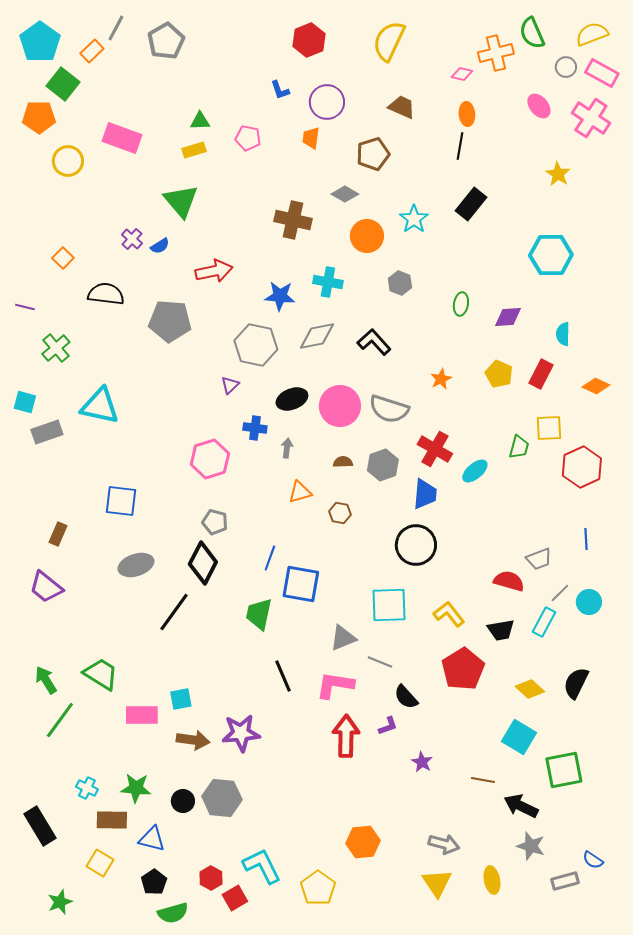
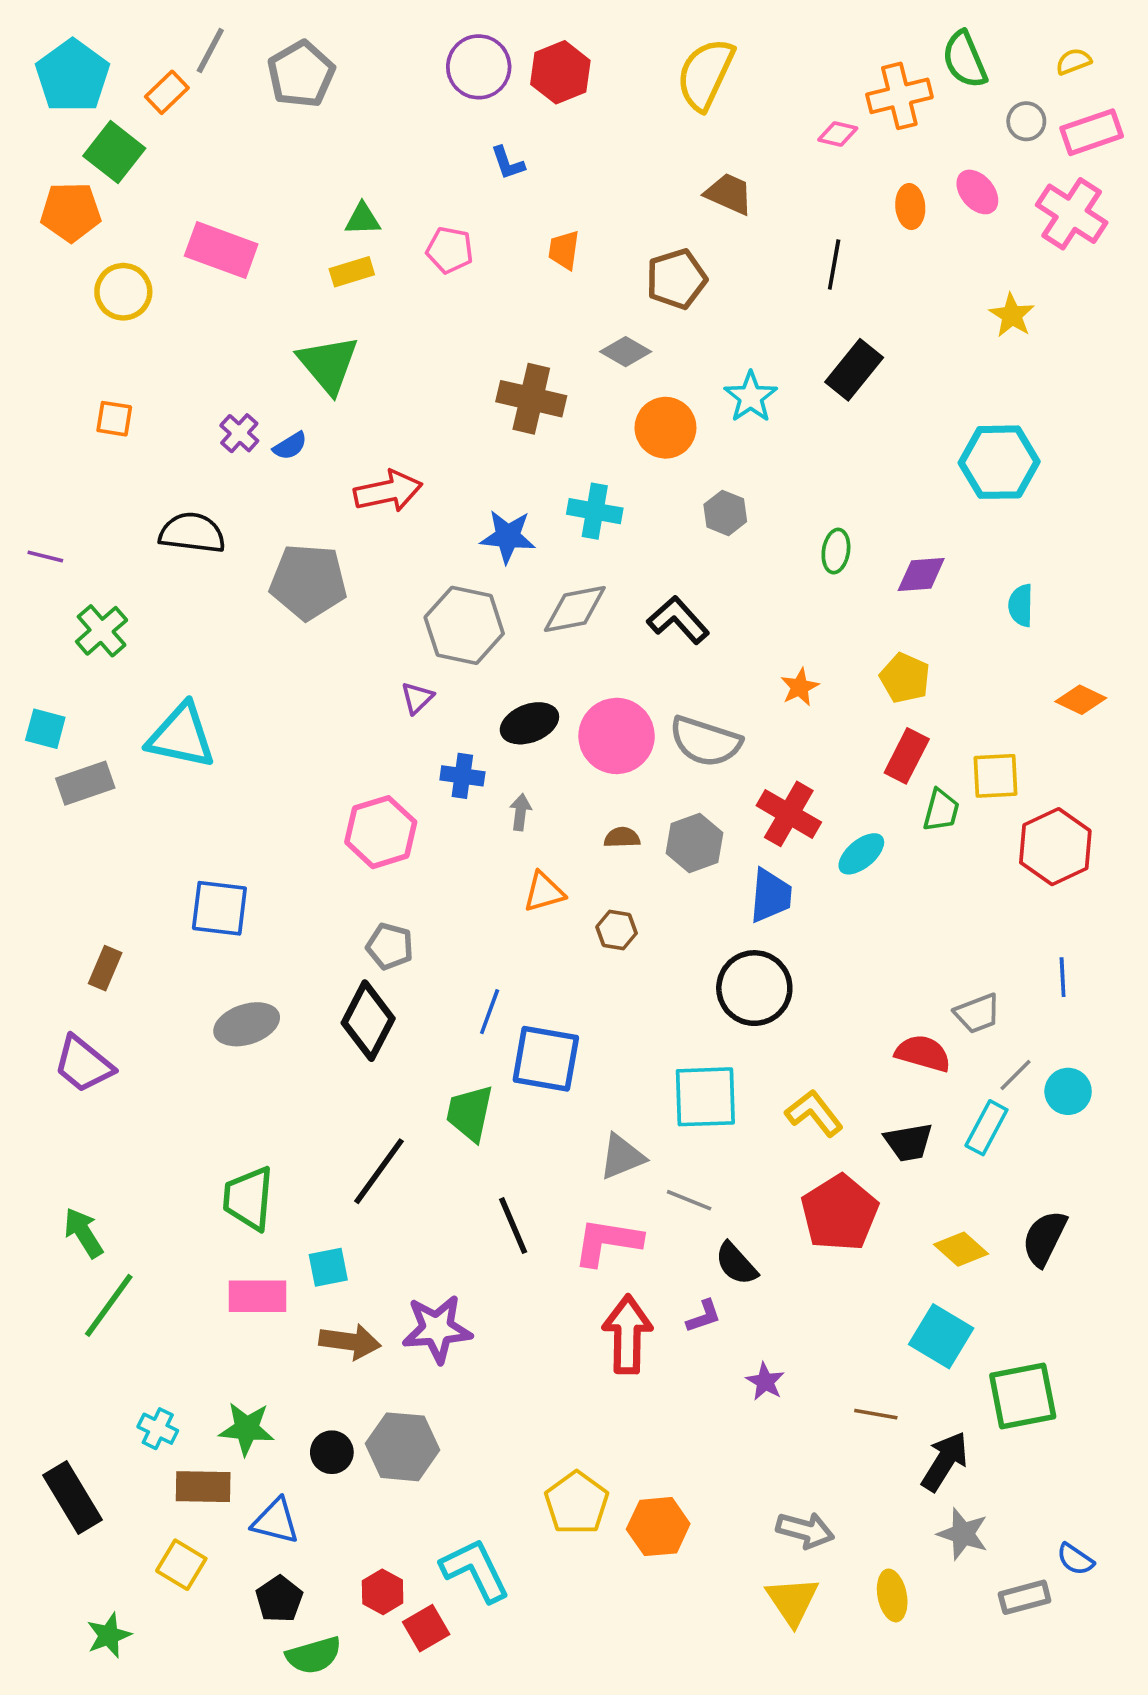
yellow semicircle: (592, 34) -> (1073, 61), size x0.6
pink rectangle: (602, 73) -> (1092, 132), turned -48
purple circle: (327, 102) -> (479, 67), moved
orange ellipse: (467, 114) -> (910, 206), moved
orange square: (63, 258) -> (114, 419), moved, turned -35
red rectangle: (541, 374) -> (907, 756), moved
black line: (174, 612) -> (379, 1171), moved
green trapezoid: (101, 674) -> (248, 1198), moved, turned -117
black arrow: (521, 806) -> (945, 1461), turned 96
yellow pentagon: (318, 888) -> (577, 1503), moved

